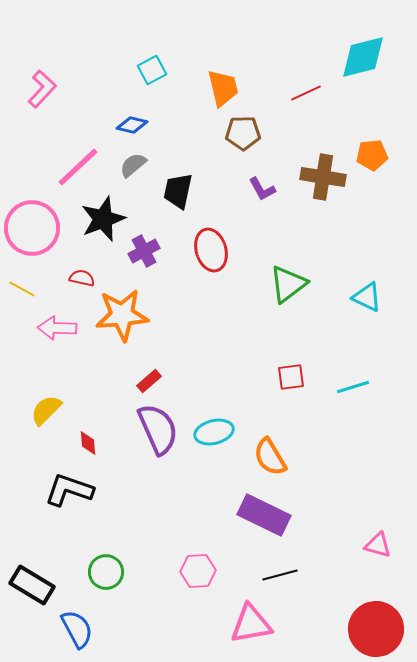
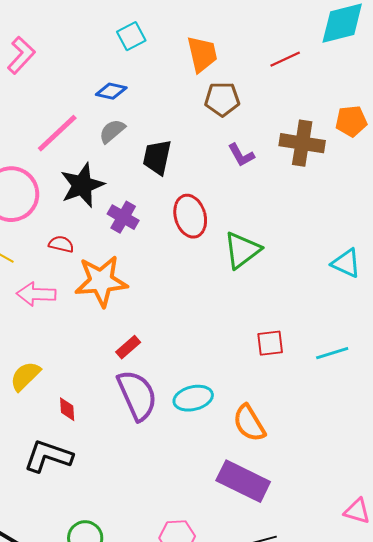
purple cross: (144, 251) -> (123, 217), turned -32
green triangle: (288, 284) -> (242, 250), moved

